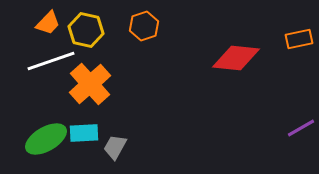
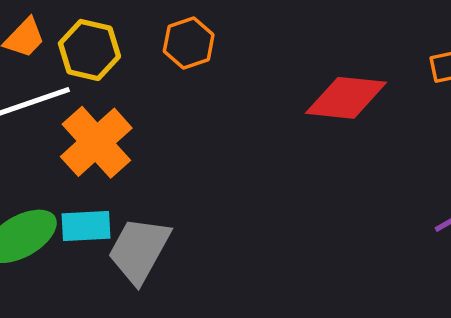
gray trapezoid: (115, 147) -> (139, 250), size x1.6

